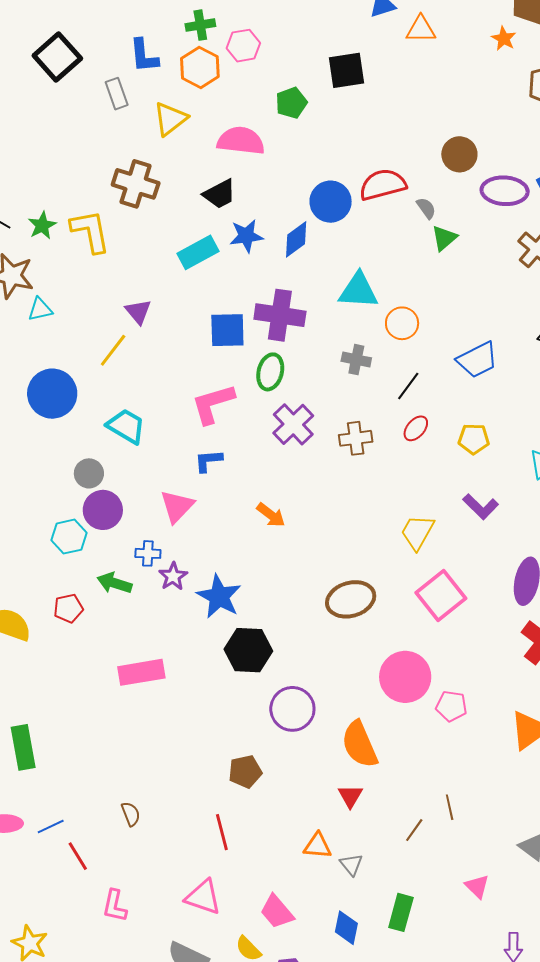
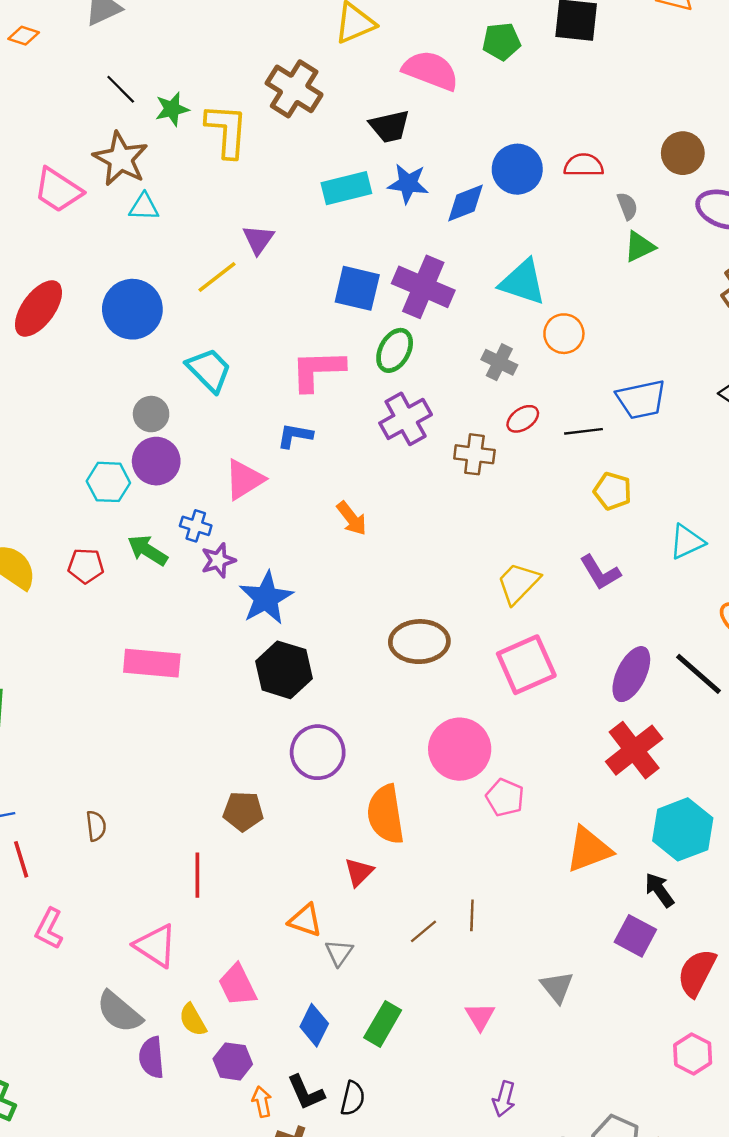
red semicircle: (383, 185) -> (584, 165), size x0.7
black line: (408, 386) -> (583, 431), moved, turned 32
red ellipse: (416, 428) -> (523, 419), moved

